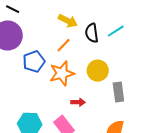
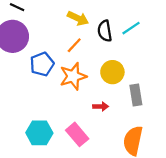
red arrow: (78, 102) -> (101, 107), moved

